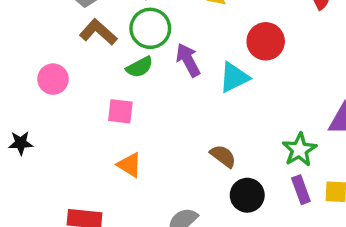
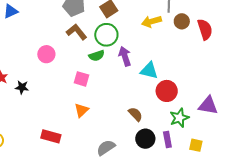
red circle: (266, 41) -> (167, 91), moved
cyan triangle: (234, 77) -> (149, 71), turned 30
orange triangle: (129, 165) -> (81, 110), turned 35
purple rectangle: (301, 190) -> (167, 139), moved

